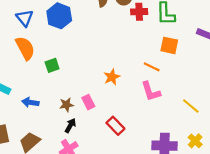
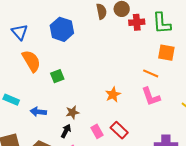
blue triangle: (25, 18) -> (20, 32), moved
orange star: (112, 77) -> (113, 95), moved
pink rectangle: (88, 102) -> (97, 131), moved
black arrow: (70, 126) -> (66, 131), moved

